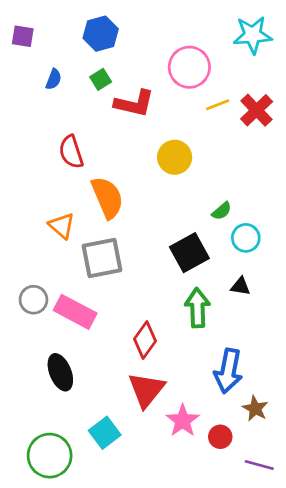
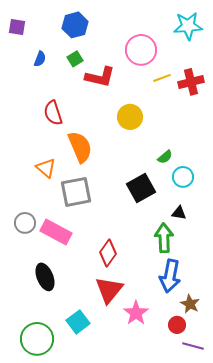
red cross: (257, 110) -> (191, 82), turned 30
green arrow: (197, 308) -> (164, 238), moved
red circle: (220, 437) -> (177, 325), moved

